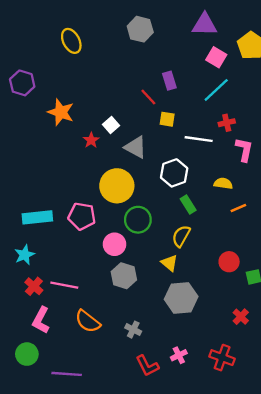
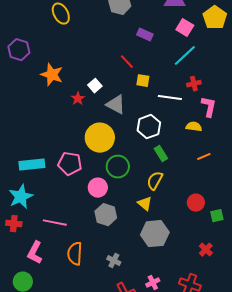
purple rectangle: (169, 81) -> (145, 35), moved, turned -49
yellow semicircle: (223, 183) -> (194, 127), moved
cyan star: (25, 255) -> (21, 197), size x1.4
red cross: (34, 286) -> (14, 224), moved, turned -35
orange semicircle: (88, 321) -> (75, 254), turned 55

